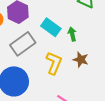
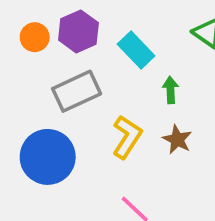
cyan rectangle: (51, 27) -> (136, 50), moved

